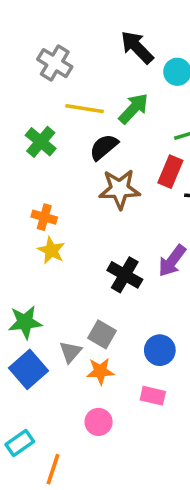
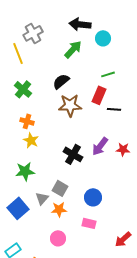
black arrow: (137, 47) -> (80, 24), turned -40
gray cross: (55, 63) -> (33, 33), turned 30
yellow line: (85, 109) -> (18, 53), moved, turned 60
green arrow: (134, 109) -> (73, 49), moved
green cross: (41, 142) -> (23, 89), moved
green star: (25, 322) -> (25, 171), moved

